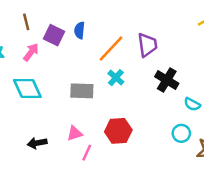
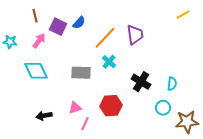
blue semicircle: (79, 30) -> (79, 23), turned -144
black cross: (167, 80) -> (141, 82), moved
cyan semicircle: (192, 104) -> (172, 84), turned -112

